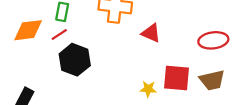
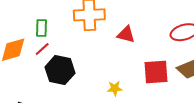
yellow star: (148, 89) -> (115, 88), moved

